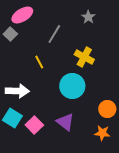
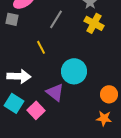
gray square: (10, 34) -> (12, 19), turned -32
yellow cross: (84, 57) -> (94, 23), moved
purple triangle: (65, 122) -> (55, 92), moved

